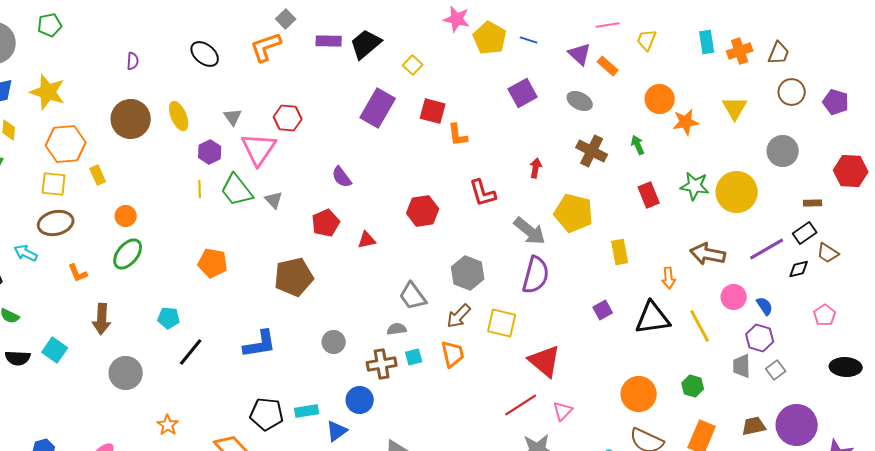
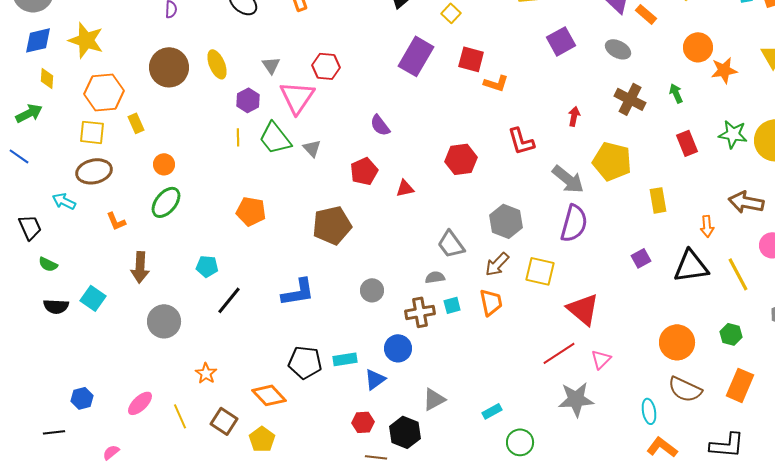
orange L-shape: (458, 135) -> (496, 83), turned -65

